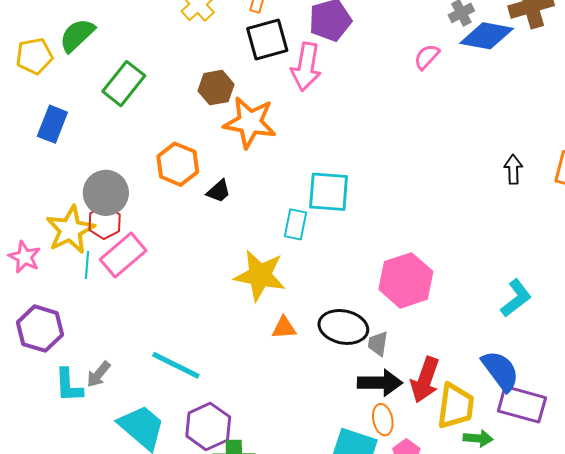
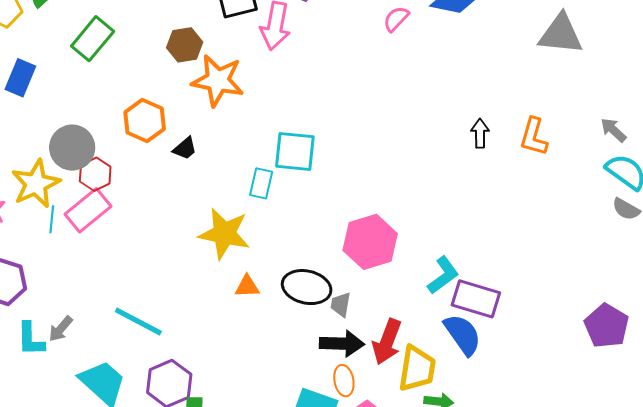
red hexagon: (105, 222) -> (95, 174), moved
cyan L-shape: (516, 298) -> (443, 275), moved
purple rectangle: (522, 404) -> (476, 299), moved

